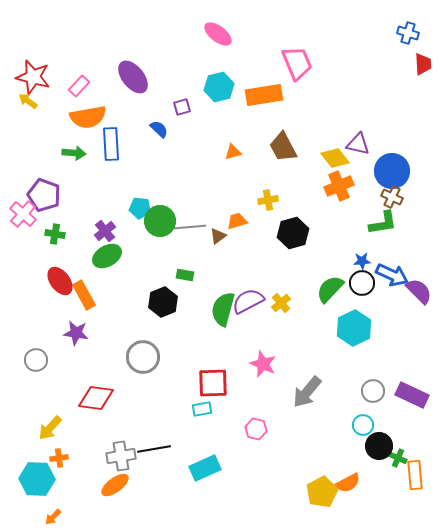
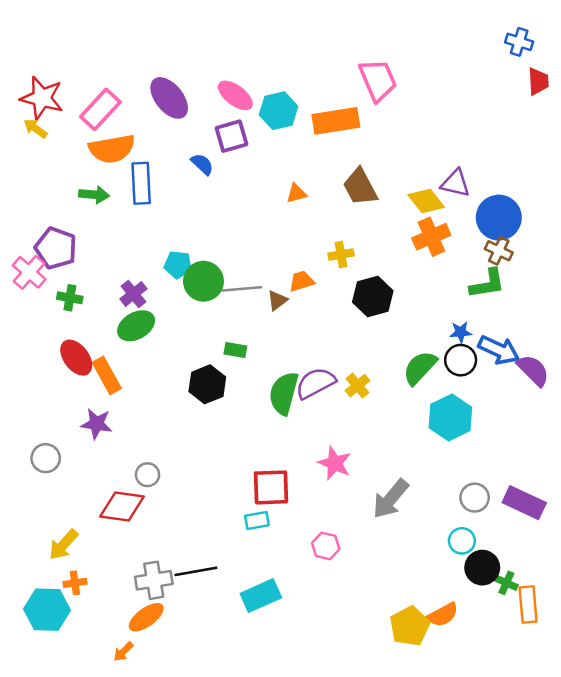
pink ellipse: (218, 34) -> (235, 95), moved
pink rectangle: (79, 86) -> (100, 109), size x1.5
purple square: (182, 107) -> (231, 136), size x1.5
gray circle: (143, 357) -> (147, 475), moved, size x0.6
orange arrow: (53, 517) -> (123, 652), moved

